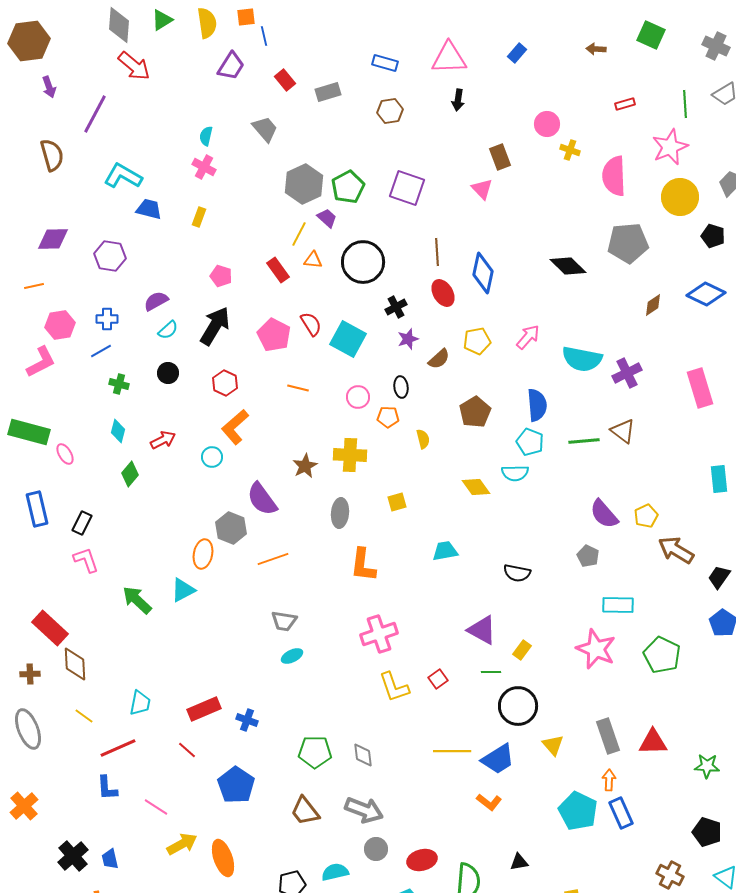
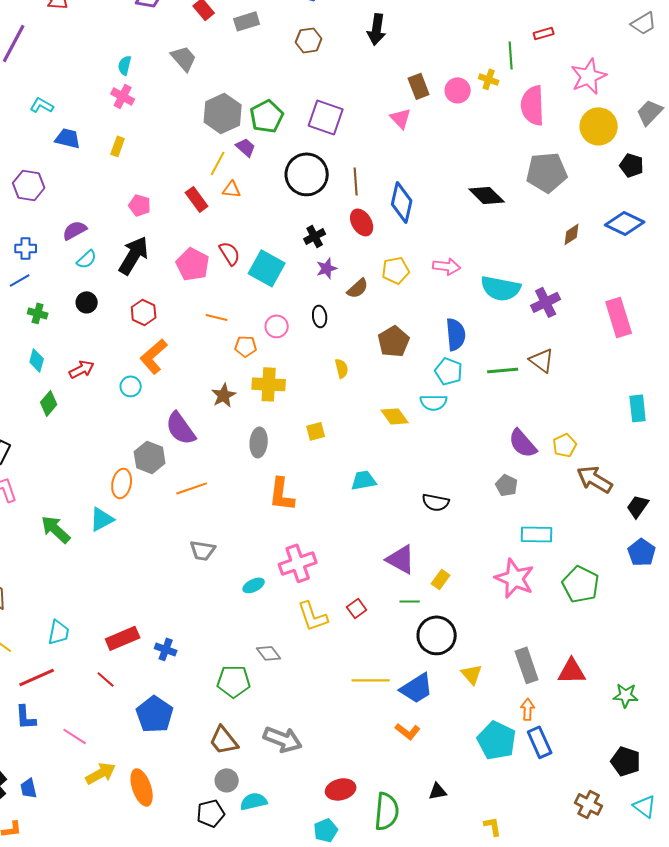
black arrow: (458, 100) -> (377, 29), size x1.4
green line: (685, 104) -> (511, 55), moved
pink circle: (547, 124) -> (458, 90), moved
cyan L-shape: (123, 176) -> (42, 105), size x0.6
black circle: (363, 262) -> (307, 174), moved
pink arrow: (528, 337) -> (447, 266), turned 56
orange pentagon: (388, 417) -> (246, 346), moved
cyan ellipse: (292, 656) -> (254, 585), moved
gray diamond: (363, 755) -> (269, 653), moved, turned -30
gray circle: (376, 849) -> (227, 780), moved

